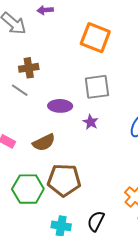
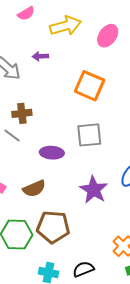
purple star: (91, 122) -> (94, 190), moved, size x1.8
black semicircle: (96, 221) -> (83, 269), turned 40

